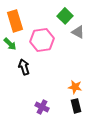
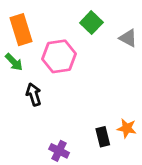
gray triangle: (78, 32) -> (128, 38), moved
orange star: (75, 87) -> (127, 128), moved
black rectangle: (76, 106) -> (103, 137), moved

